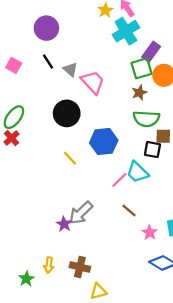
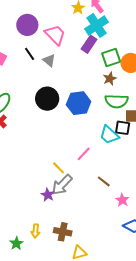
purple rectangle: (151, 52) -> (89, 44), moved
pink trapezoid: (93, 82) -> (55, 35), moved
blue hexagon: (104, 142) -> (79, 103), moved
yellow line: (70, 158) -> (59, 168), moved
cyan trapezoid: (137, 172) -> (109, 135), moved
pink line: (119, 180) -> (84, 154), moved

